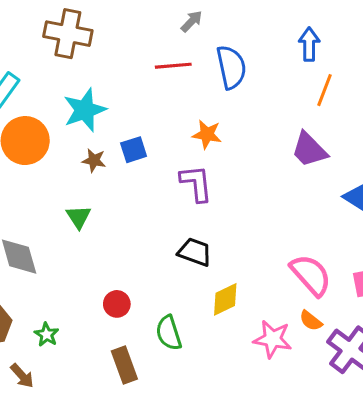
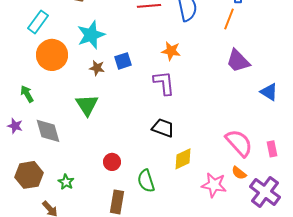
orange line: (325, 90) -> (229, 19), moved
green triangle: (79, 217) -> (87, 105), size x1.4
brown rectangle: (124, 365) -> (117, 202), turned 30

